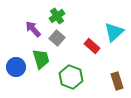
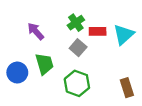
green cross: (57, 16) -> (76, 23), moved
gray square: (57, 38) -> (78, 48), moved
red rectangle: (92, 46) -> (98, 31), moved, turned -42

